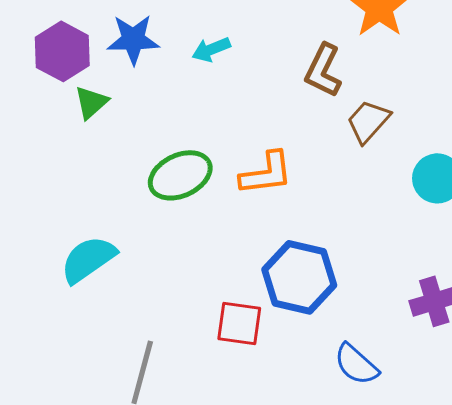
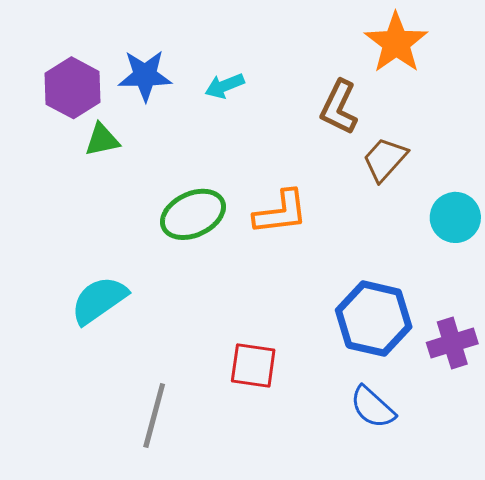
green triangle: (91, 102) -> (102, 140), turned 30
blue hexagon: (299, 277) -> (374, 319), moved

